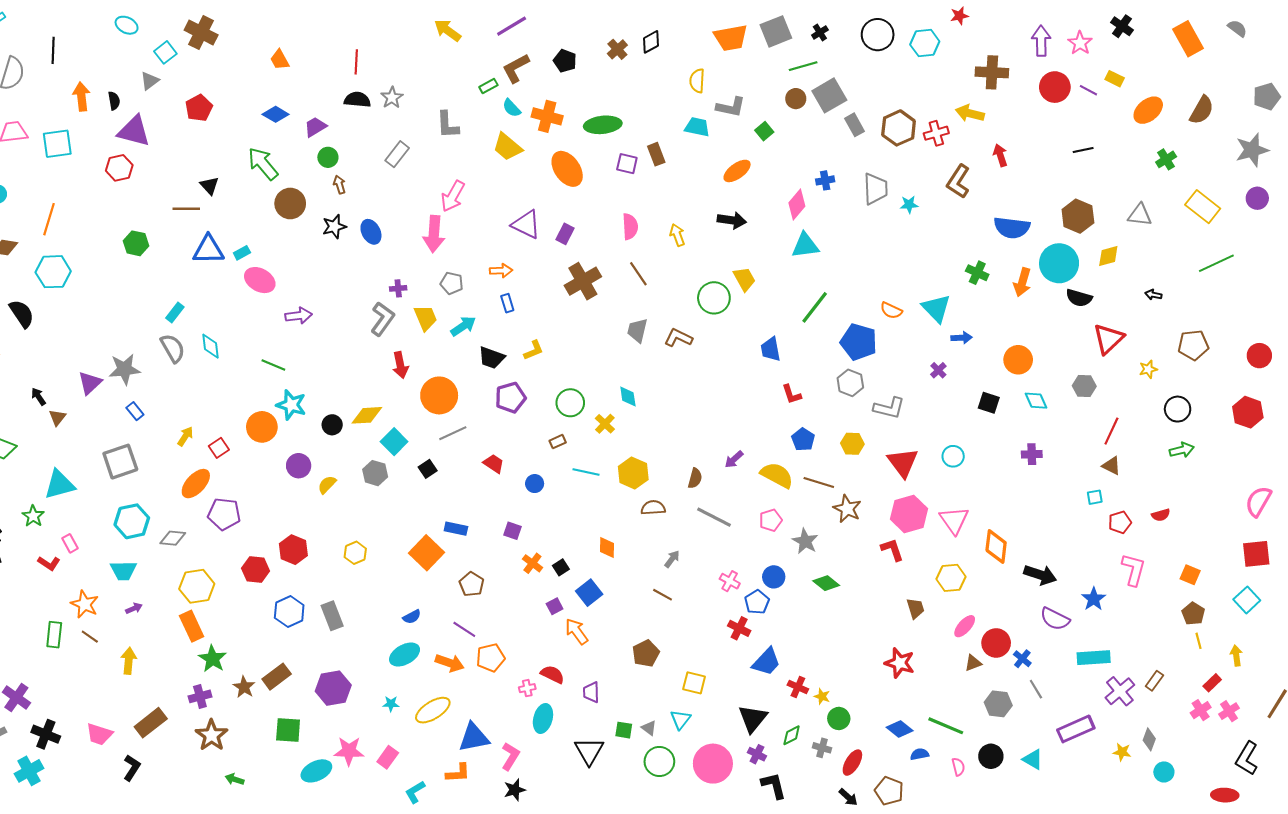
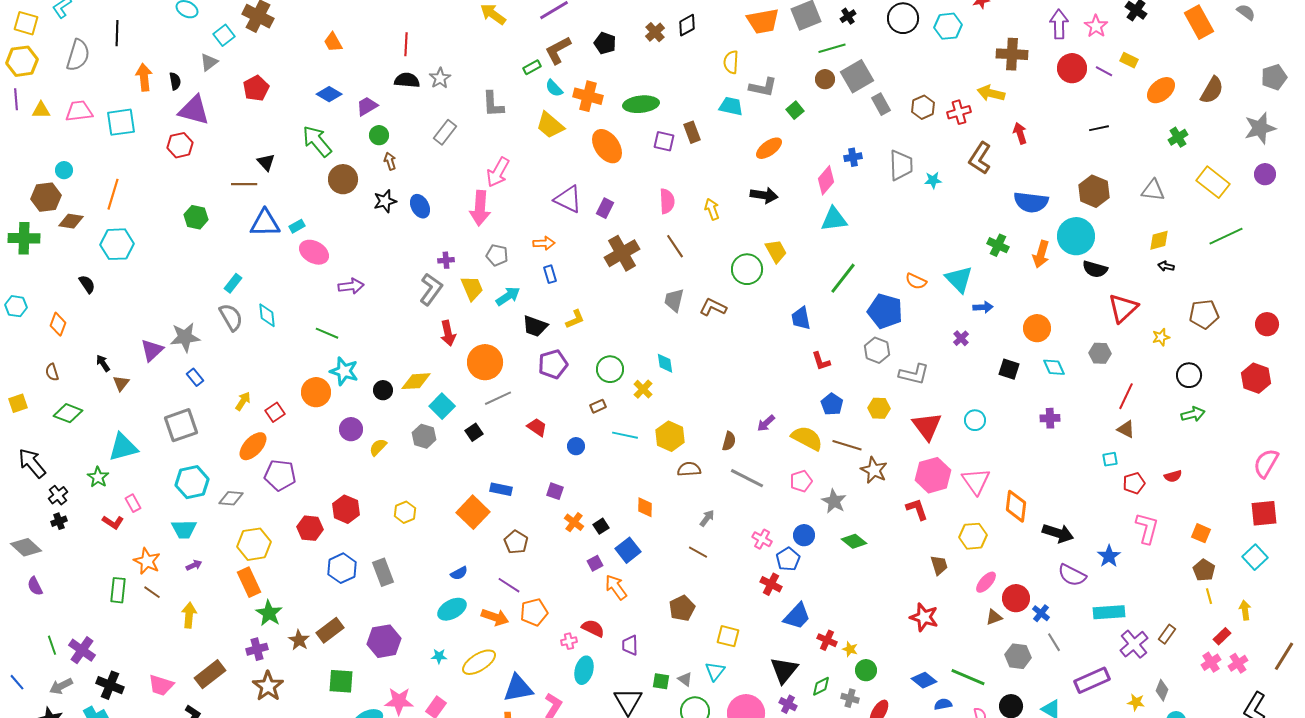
brown hexagon: (899, 128) -> (923, 107), size x0.7
yellow diamond: (1108, 256) -> (1159, 240), moved
black semicircle: (22, 314) -> (87, 284), size x0.7

